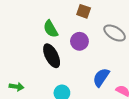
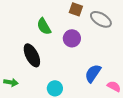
gray ellipse: (115, 33) -> (101, 19), moved
black ellipse: (52, 56) -> (32, 55), moved

